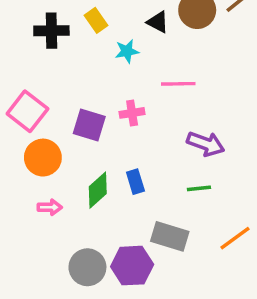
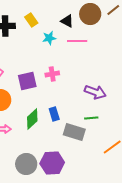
pink line: (178, 84) -> (77, 41), moved
purple square: (89, 125) -> (27, 81), turned -30
gray rectangle: (170, 236) -> (74, 132), moved

